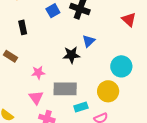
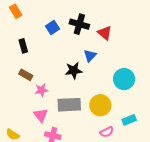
red triangle: (129, 19) -> (105, 33), moved
brown rectangle: (10, 56) -> (26, 75), moved
yellow circle: (108, 91) -> (100, 105), moved
cyan rectangle: (81, 107) -> (129, 120), moved

